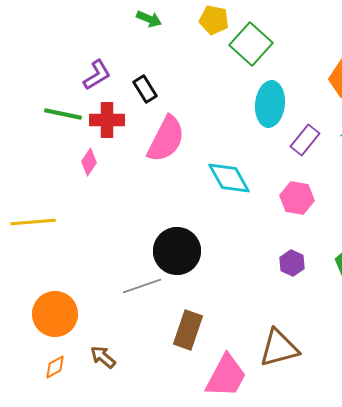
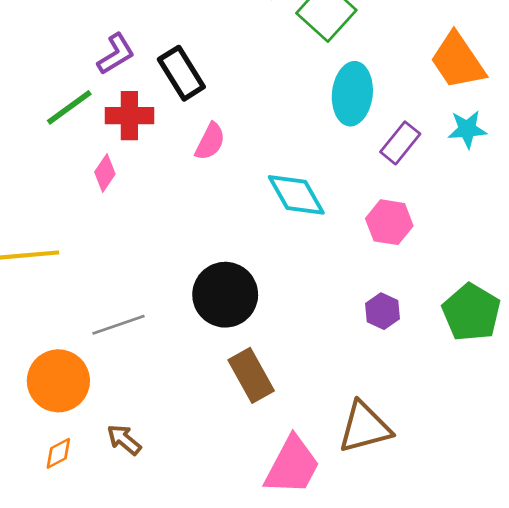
black rectangle: (145, 89) -> (181, 73), size x1.4
green line: (63, 114) -> (69, 107), turned -48
pink semicircle: (166, 139) -> (210, 142), size x0.6
gray line: (142, 286) -> (119, 325), moved
brown rectangle: (188, 330) -> (251, 375), moved, turned -48

